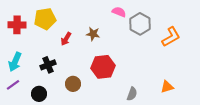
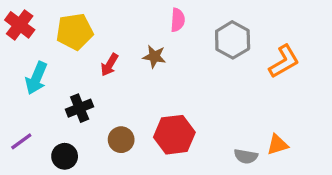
pink semicircle: (119, 12) -> (178, 20), moved, turned 72
red cross: (17, 25) -> (20, 25), moved, turned 36
cyan arrow: (15, 62) -> (36, 78), moved
red hexagon: (103, 67) -> (174, 135), moved
gray semicircle: (132, 94) -> (246, 156), moved, turned 80

